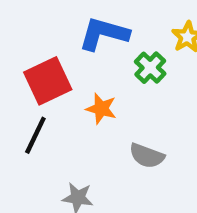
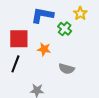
red square: (48, 81) -> (19, 39), turned 30

